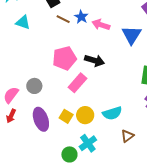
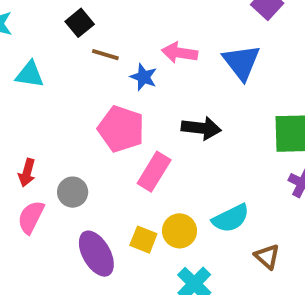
blue star: (81, 17) -> (144, 77), moved
pink pentagon: (65, 58) -> (121, 129), turned -30
black arrow: (94, 60) -> (201, 128), moved
red arrow: (11, 116) -> (27, 173), moved
brown triangle: (127, 136) -> (267, 257), turned -32

